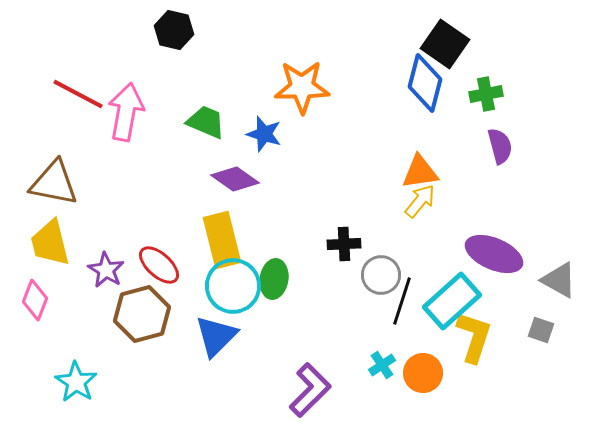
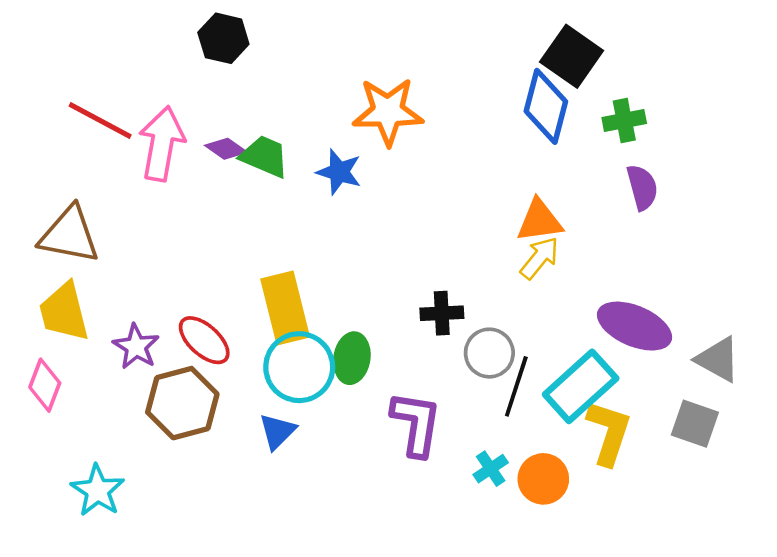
purple diamond: (235, 179) -> (226, 149), moved, size x0.7
gray square: (541, 330) -> (695, 424), size x1.4
blue triangle: (216, 336) -> (277, 431), size x0.7
purple L-shape: (310, 390) -> (416, 424), moved, turned -36

